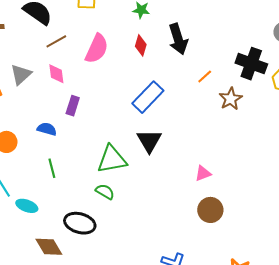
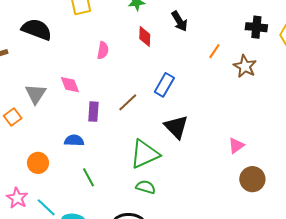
black arrow: (178, 39) -> (180, 21), size x0.7
brown line: (56, 41) -> (128, 102), moved
pink semicircle: (97, 49) -> (103, 50), size x0.6
black cross: (251, 64) -> (256, 27), size x0.7
blue rectangle: (148, 97) -> (164, 85), size x0.7

